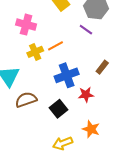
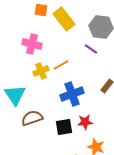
red star: (86, 95) -> (85, 122), moved
black square: (59, 109) -> (64, 127), turned 30

